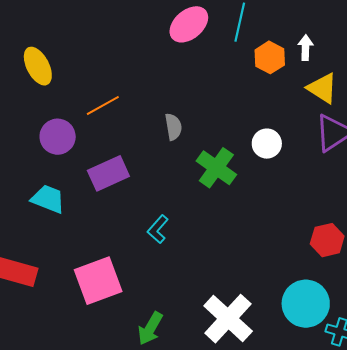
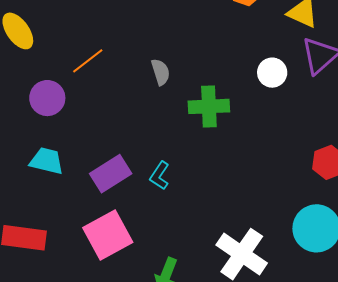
white circle: (267, 144) -> (272, 73), moved
green cross: (216, 168) -> (209, 106), turned -30
purple rectangle: (108, 173) -> (111, 174), moved

